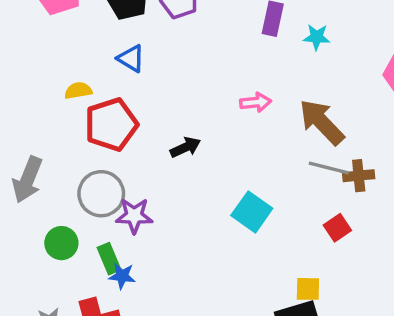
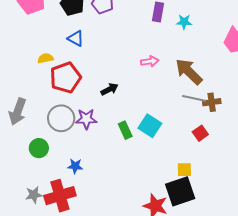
purple star: (134, 216) -> (86, 119), moved
green rectangle: (109, 259) -> (125, 130), moved

